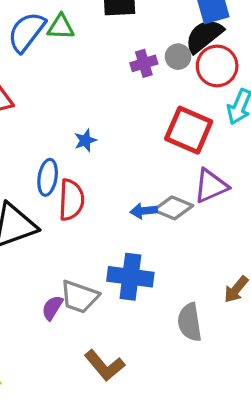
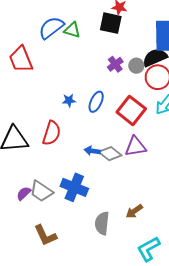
purple cross: (144, 63) -> (115, 64), turned -35
blue ellipse: (48, 177) -> (96, 102), moved

